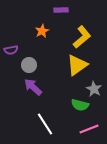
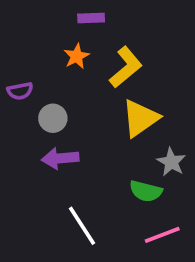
purple rectangle: (61, 10) -> (91, 18), moved
yellow L-shape: (82, 37) -> (126, 67), moved
purple arrow: (33, 87) -> (60, 158), turned -48

